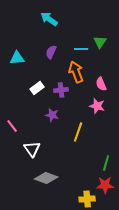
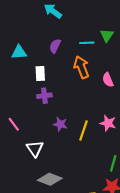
white rectangle: (37, 88) -> (40, 73), moved, turned -56
purple cross: (61, 90) -> (44, 96), moved
pink star: (97, 106) -> (108, 123), moved
purple star: (52, 115) -> (60, 124), moved

